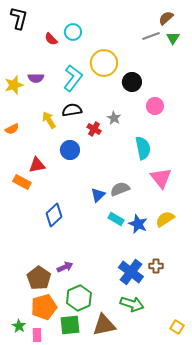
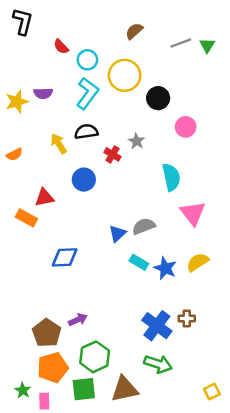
brown semicircle: (166, 18) -> (134, 31), moved
cyan circle: (73, 32) -> (87, 60), moved
blue diamond: (54, 215) -> (65, 257), turned 40
yellow square: (177, 327) -> (212, 392), turned 32

